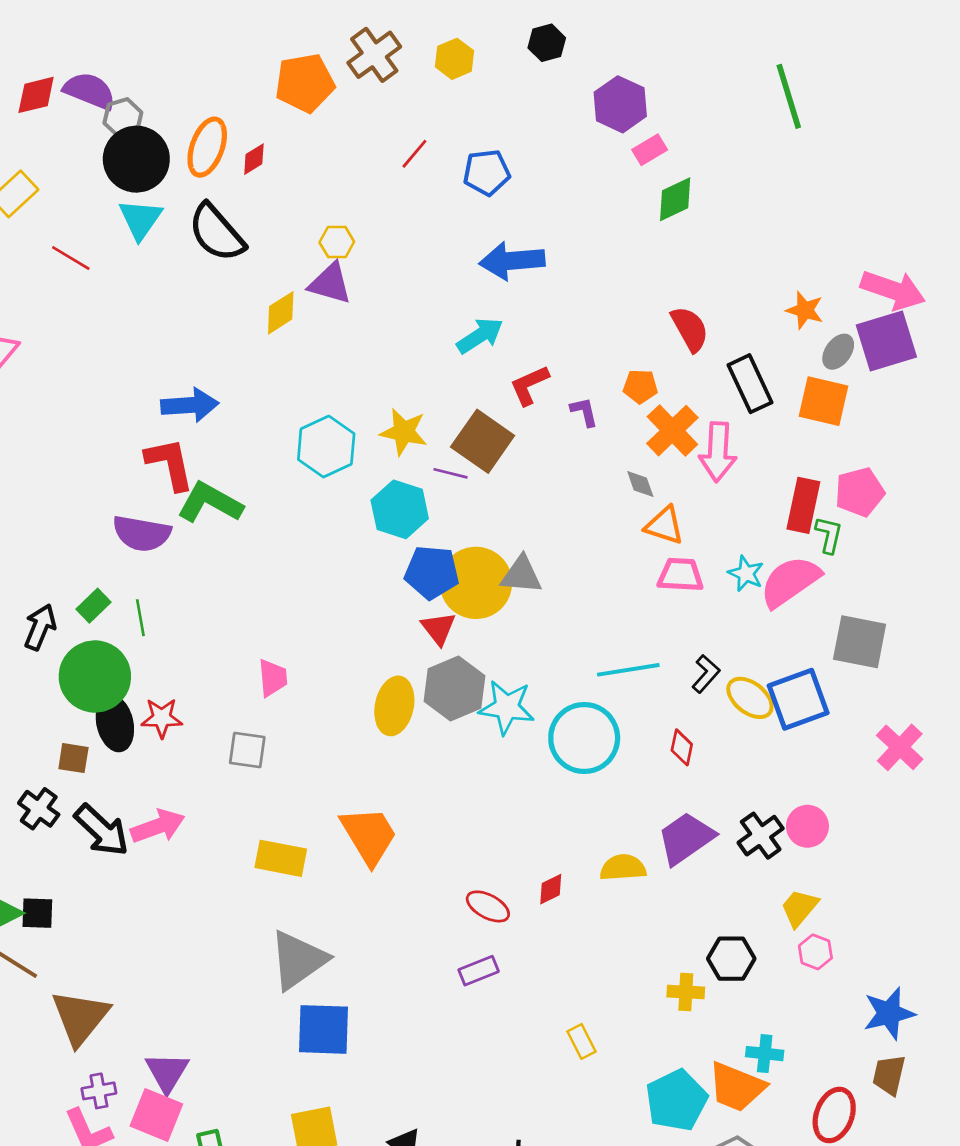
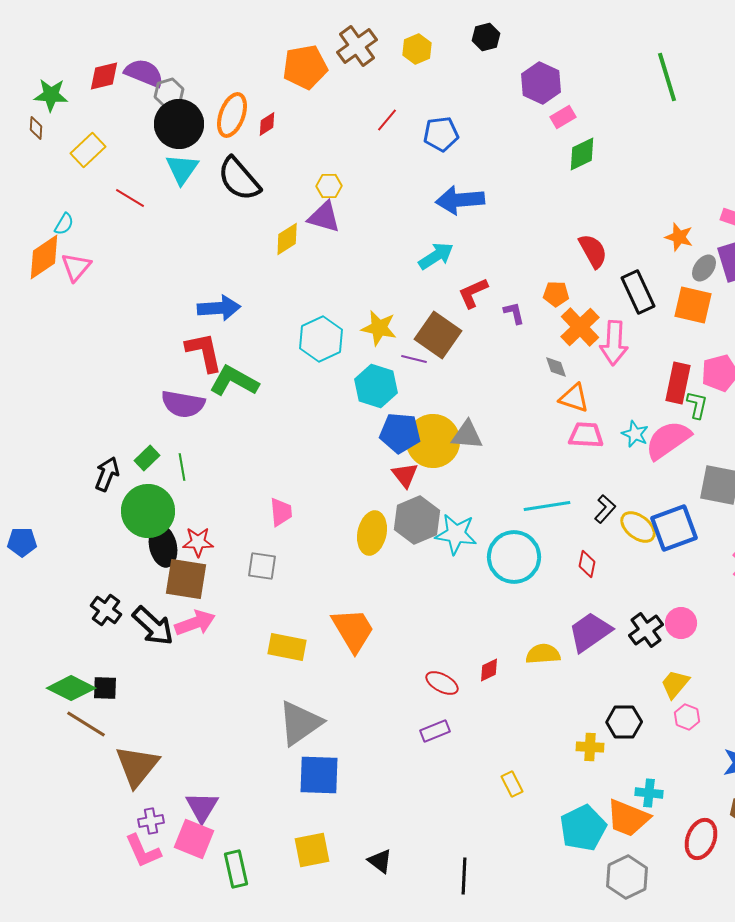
brown square: (73, 758) -> (186, 579), moved, size x1.8

